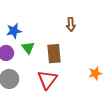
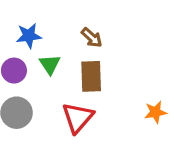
brown arrow: (71, 25) -> (92, 38), moved, turned -48

